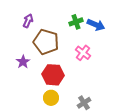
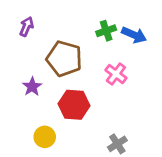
purple arrow: (28, 21) -> (27, 27), moved
yellow circle: (51, 98) -> (45, 137), moved

